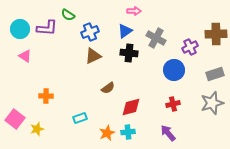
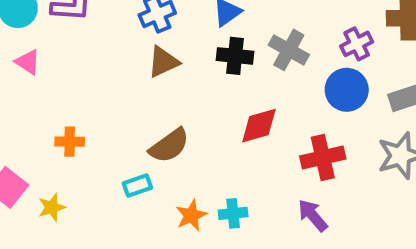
gray cross: (156, 38) -> (289, 50), moved
blue circle: (174, 70) -> (347, 90), moved
brown semicircle: (108, 88) -> (169, 146), moved, size x1.5
red cross: (173, 104) -> (323, 158), size x1.5
red diamond: (131, 107) -> (259, 126), moved

